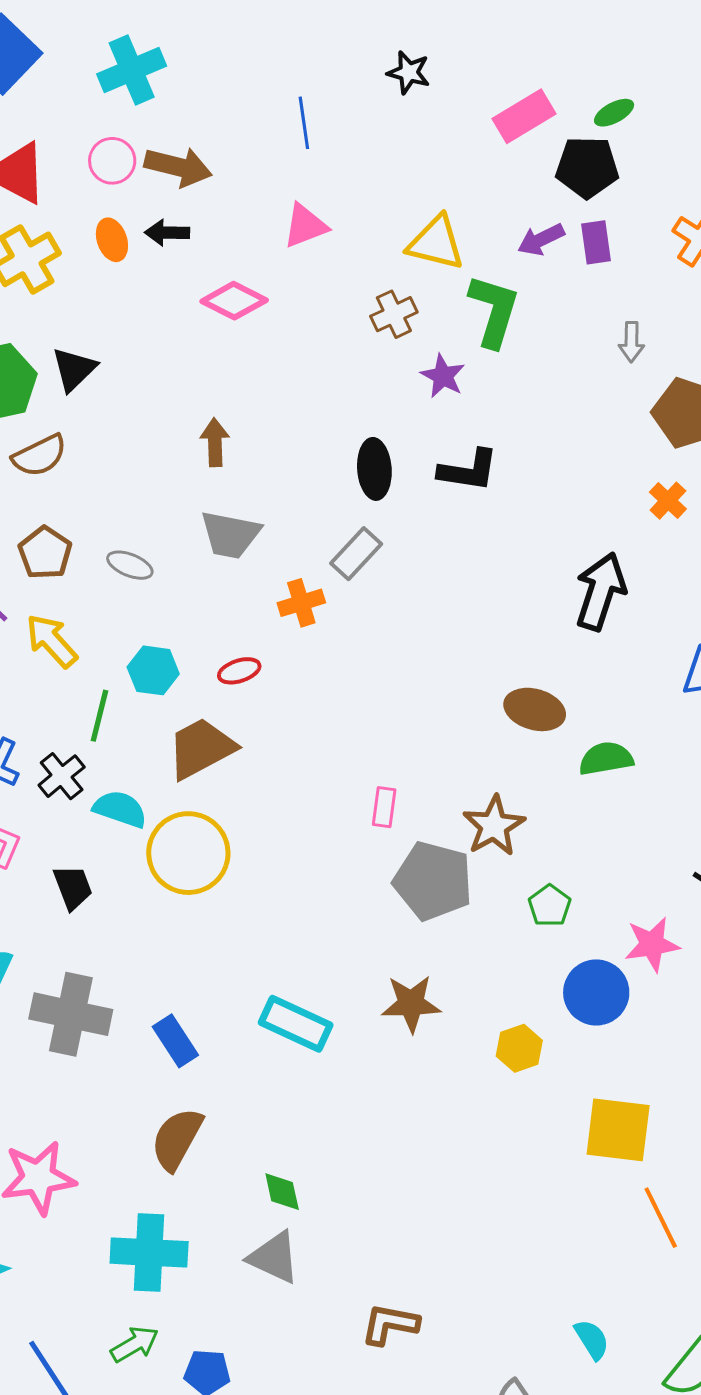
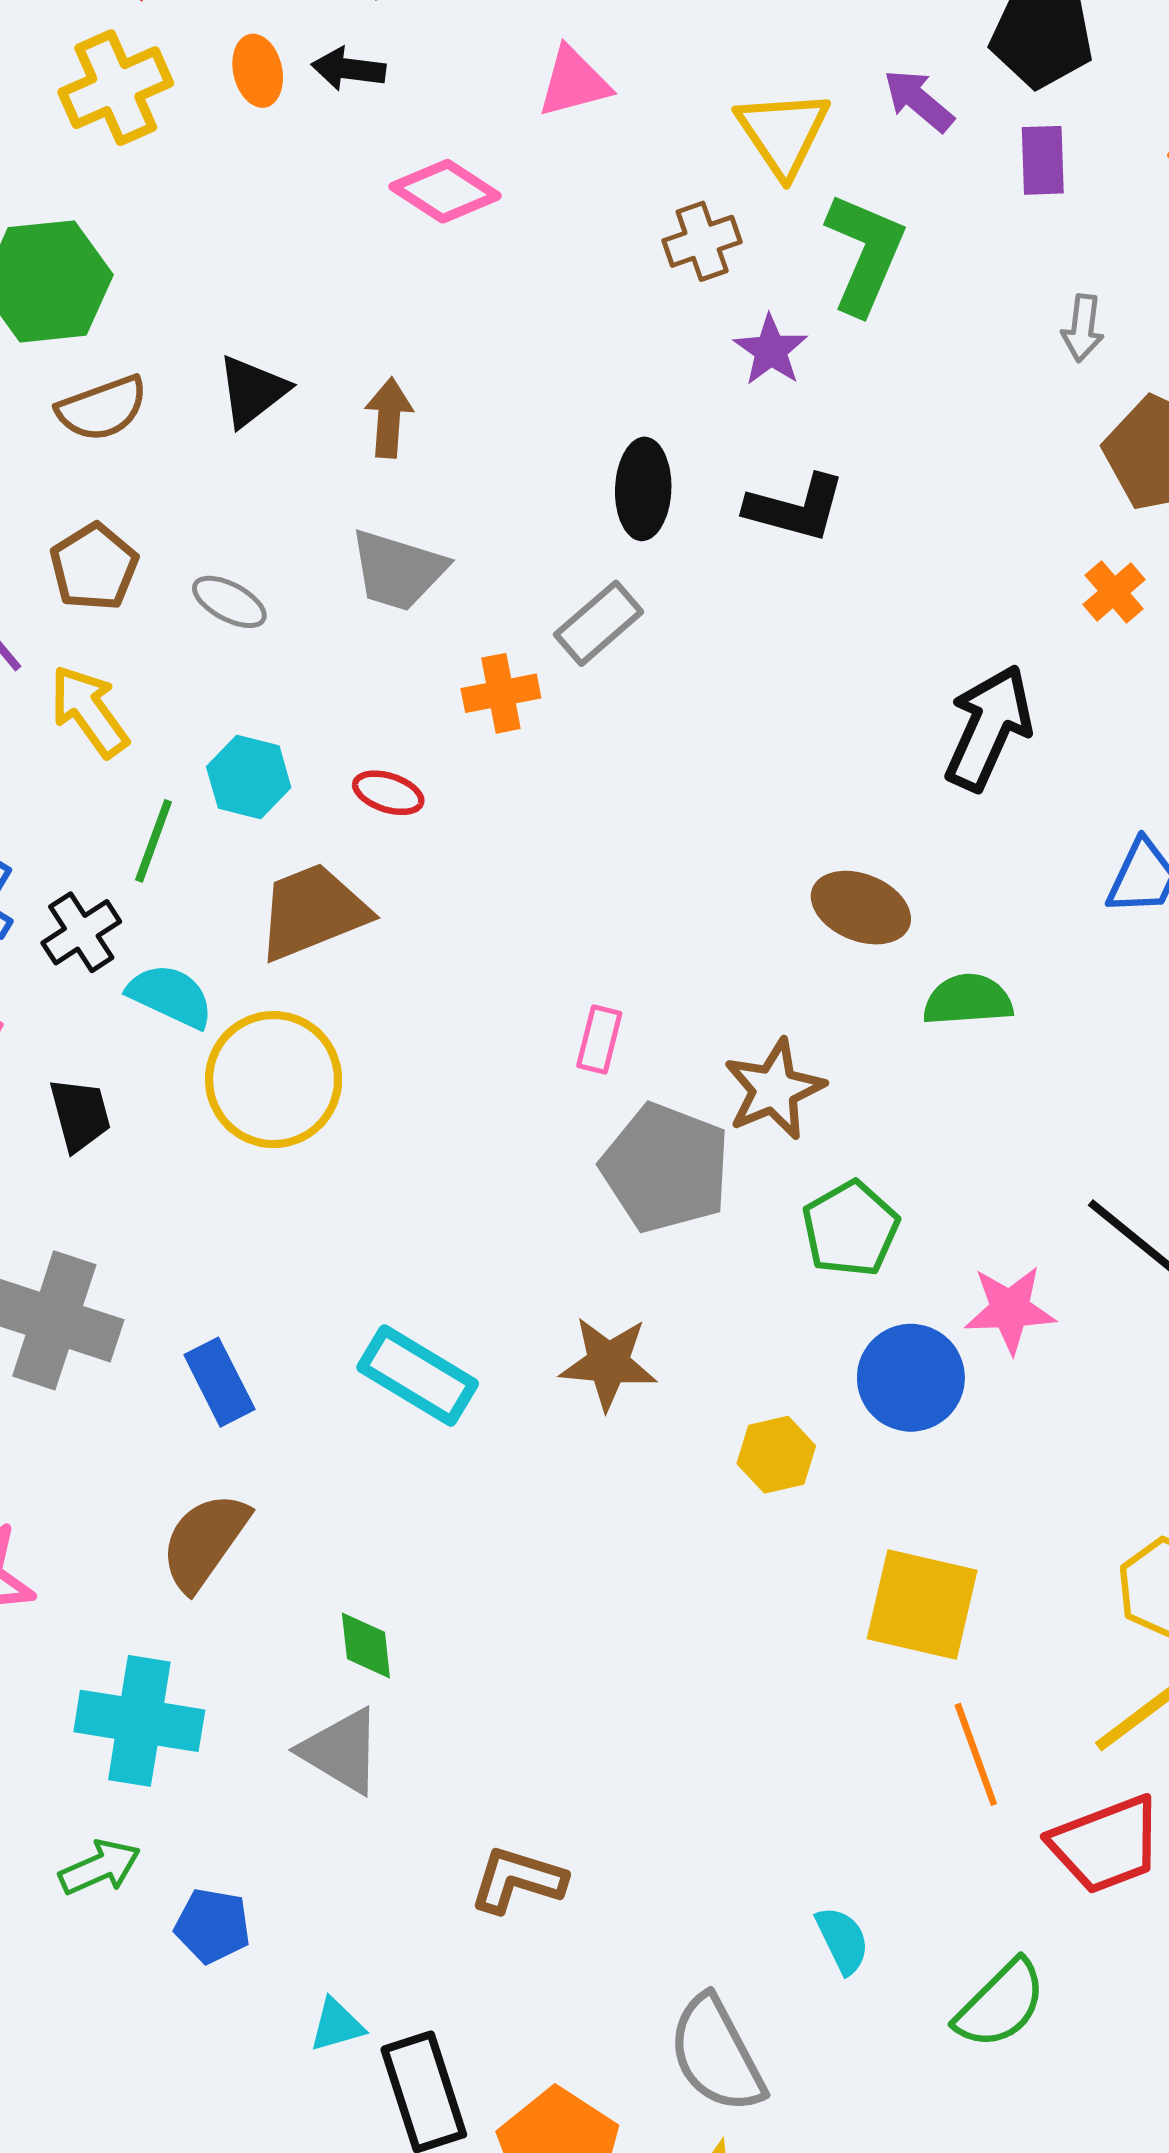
purple arrow: (541, 240) -> (919, 100), moved, turned 60
yellow triangle: (436, 243) -> (783, 133), turned 36
black triangle: (74, 369) -> (252, 391), moved
red ellipse: (239, 671) -> (388, 793), turned 30
green pentagon: (550, 906) -> (850, 1229), size x1.4

